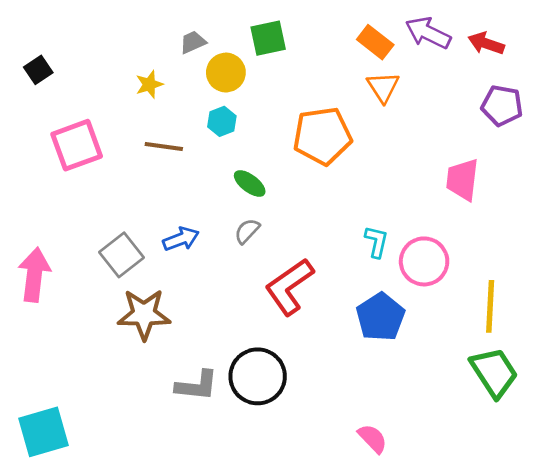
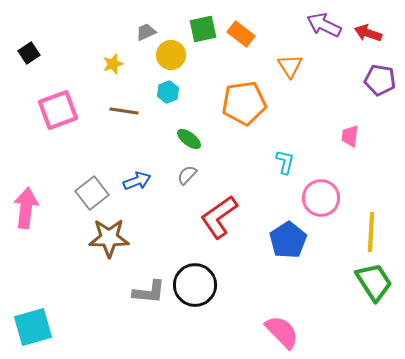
orange rectangle: (375, 42) -> (241, 34), moved
pink trapezoid: (462, 180) -> (350, 136), size x0.7
cyan L-shape: (376, 242) -> (285, 162), moved
pink semicircle: (373, 438) -> (282, 332), size x1.5

